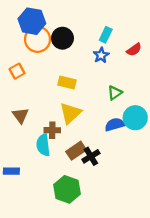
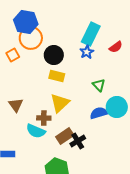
cyan rectangle: (106, 35) -> (91, 34), size x1.6
black circle: (62, 38) -> (54, 55), moved
orange square: (17, 71) -> (13, 55), moved
green triangle: (115, 93) -> (99, 85), turned -40
cyan semicircle: (43, 145) -> (36, 131), turned -60

